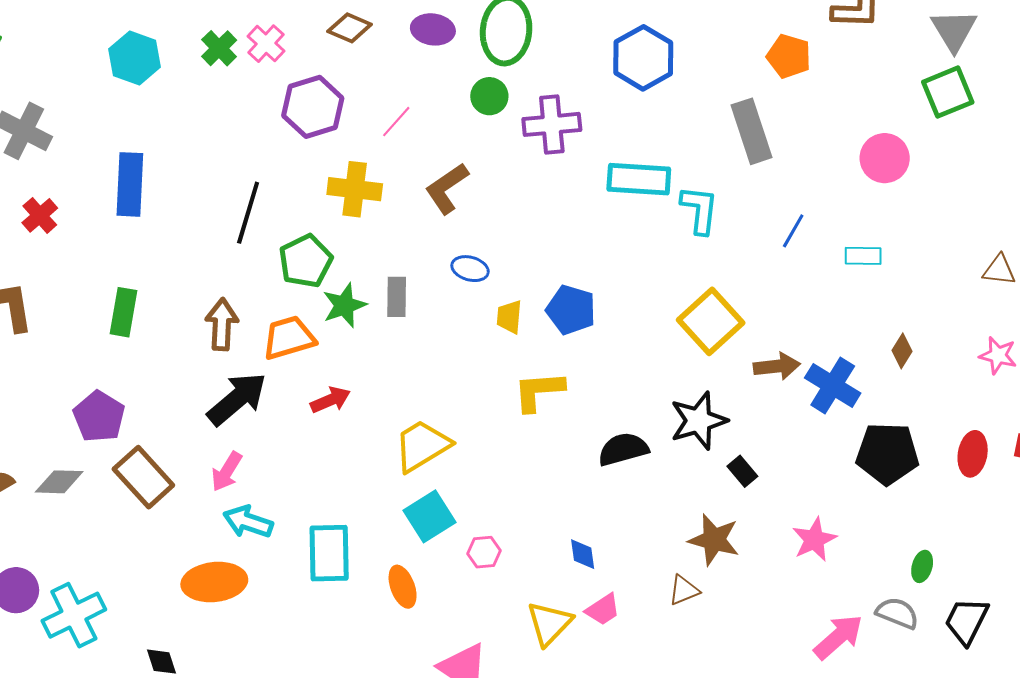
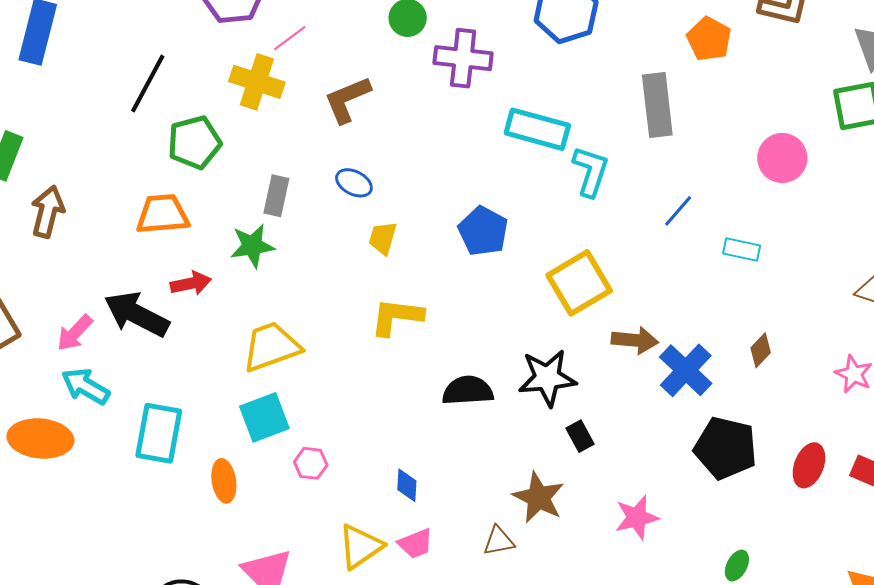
pink line: (396, 122) -> (290, 38), moved
green star: (344, 305) -> (252, 246), moved
blue pentagon: (571, 310) -> (483, 231), moved
brown arrow: (222, 324) -> (48, 212), moved
black arrow: (237, 399) -> (137, 314), moved, turned -124

